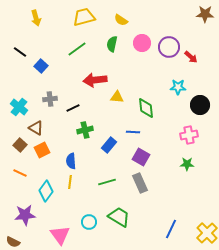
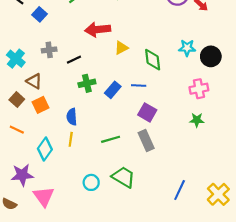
cyan star: (178, 87) -> (187, 48), moved
yellow triangle: (117, 97) -> (121, 48), turned -32
blue rectangle: (109, 145) -> (113, 90), moved
pink triangle: (60, 235) -> (44, 196), moved

